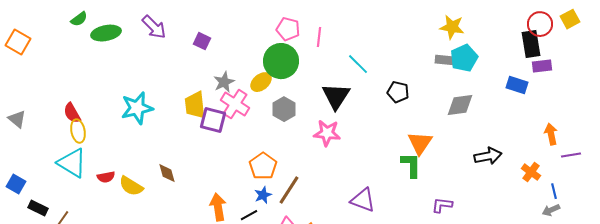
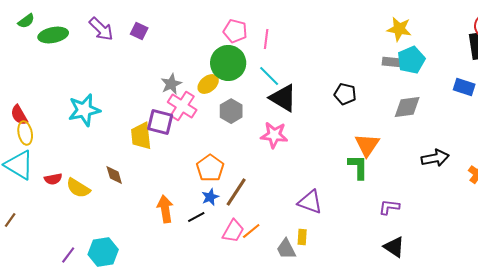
purple square: (202, 41) -> (139, 31), moved
cyan line: (358, 64) -> (269, 76), moved
black triangle: (336, 96) -> (283, 98), turned -32
yellow trapezoid: (195, 105) -> (141, 136), moved

